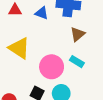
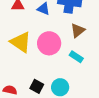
pink circle: (52, 67) -> (49, 43), moved

